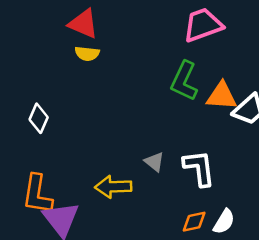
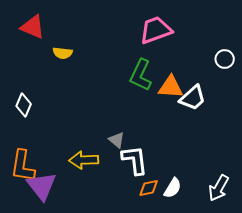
red triangle: (83, 24) -> (33, 27), moved
white L-shape: (199, 168) -> (135, 160), moved

